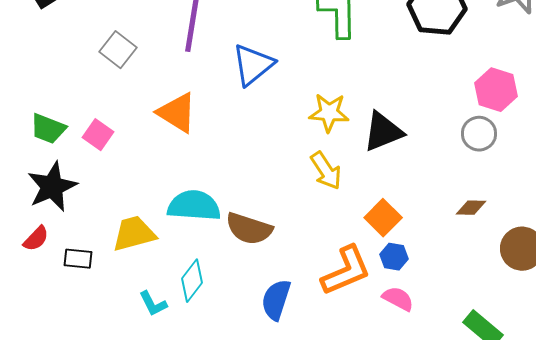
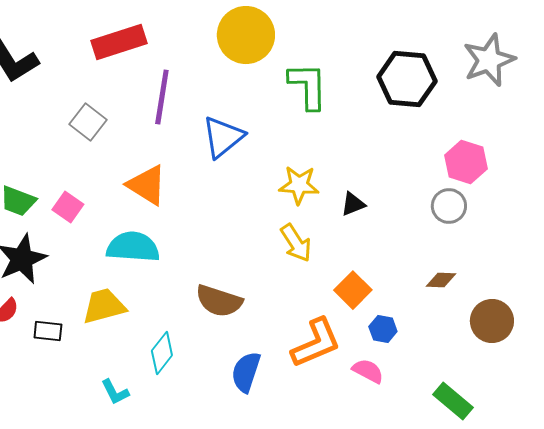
black triangle: (383, 132) -> (353, 204), size x0.6
cyan semicircle: (194, 206) -> (133, 247), moved
blue hexagon: (394, 257) -> (383, 329), moved
cyan L-shape: (153, 304) -> (115, 392), moved

